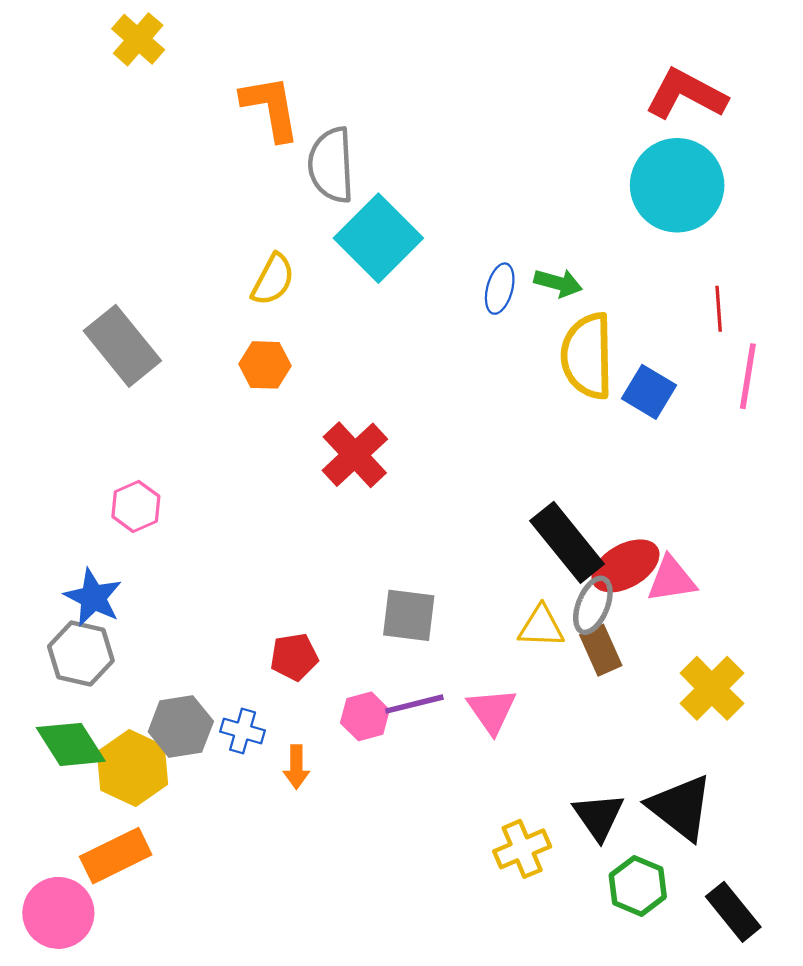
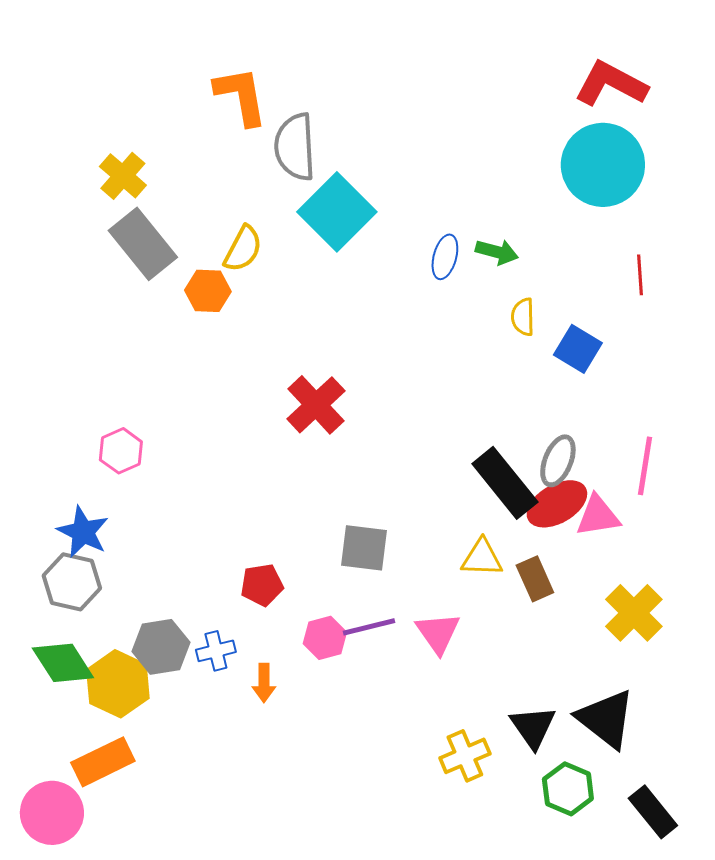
yellow cross: (138, 39) -> (123, 176), moved
gray rectangle: (122, 346) -> (143, 244), moved
yellow semicircle: (587, 356) -> (523, 317), size x0.5
orange hexagon: (265, 365) -> (208, 291), moved
pink line: (748, 376) -> (645, 466), moved
gray ellipse: (593, 605) -> (558, 461), moved
blue cross: (243, 731) -> (216, 651), turned -30

